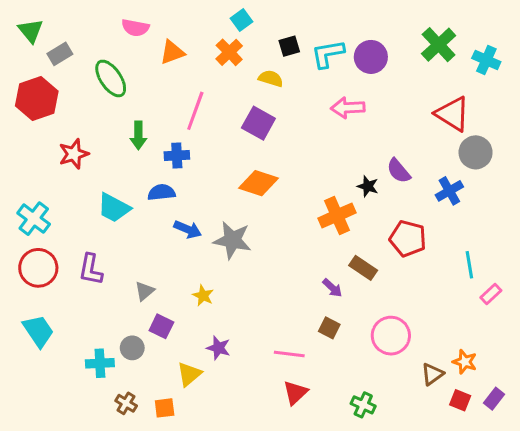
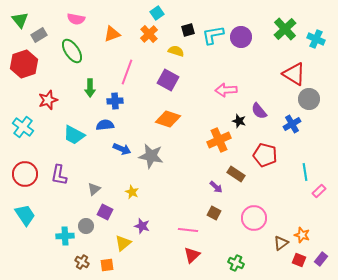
pink semicircle: (135, 28) -> (76, 19), moved
pink arrow: (348, 108) -> (226, 90), moved
cyan cross: (34, 219) -> (23, 127), moved

